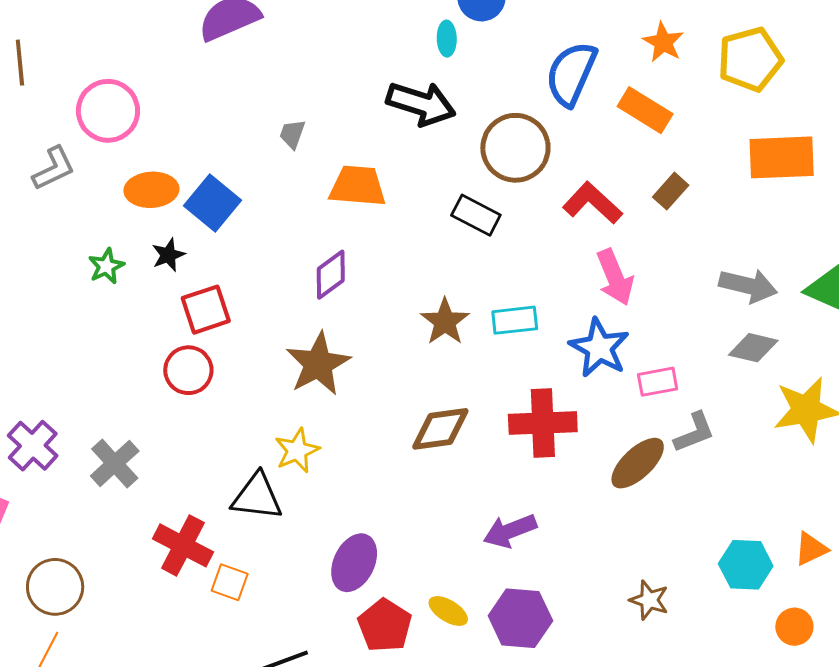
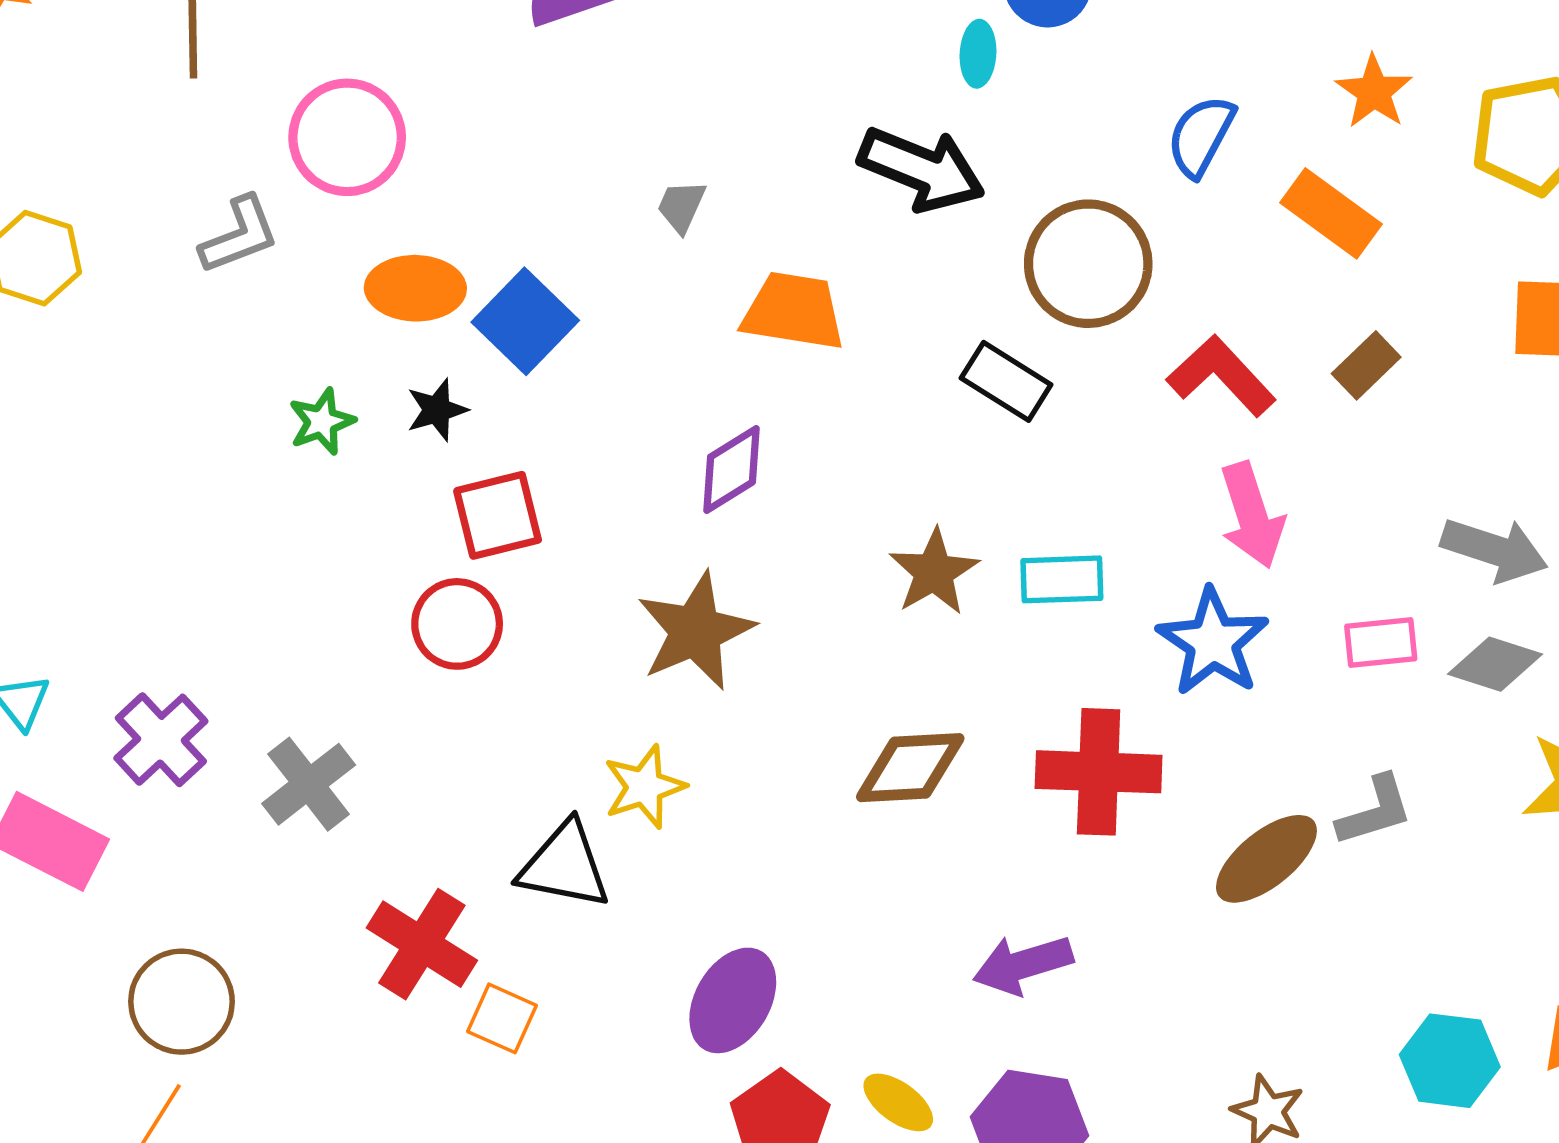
blue semicircle: (571, 74) -> (1201, 136), size x0.7
pink rectangle: (658, 382) -> (1381, 642), moved

